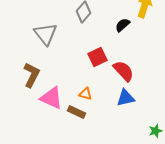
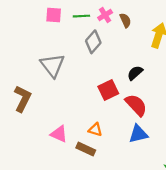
black semicircle: (123, 25) -> (135, 73), moved
brown L-shape: (32, 75) -> (23, 99), moved
pink triangle: (52, 98) -> (59, 134), size x0.7

